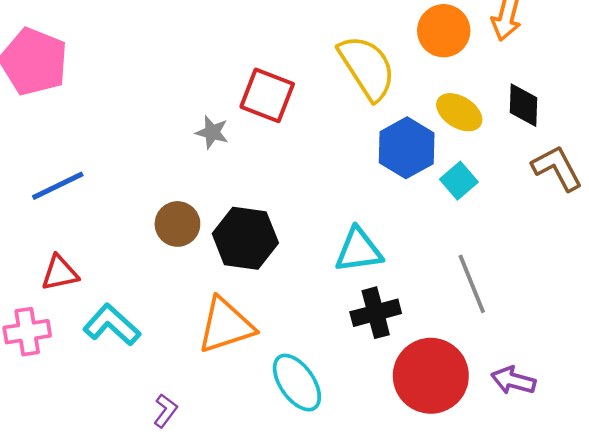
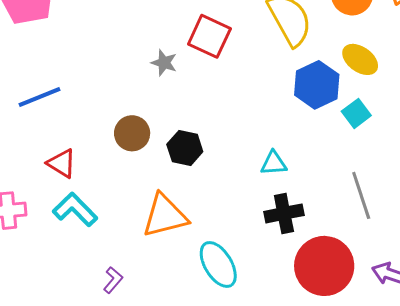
black hexagon: (245, 238) -> (185, 148), size x0.7
cyan triangle: (359, 250) -> (274, 163), size x0.7
red triangle: (60, 273) -> (62, 163), moved, turned 40

